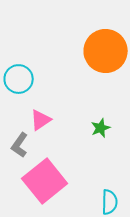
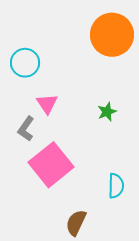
pink triangle: (41, 120) -> (47, 104), turned -30

